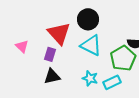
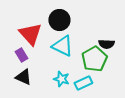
purple rectangle: (50, 54) -> (21, 55), turned -48
black triangle: (52, 76) -> (23, 77), turned 36

